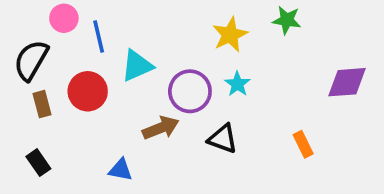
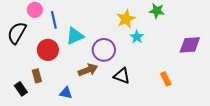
cyan star: (237, 84) -> (137, 37), moved
brown rectangle: (42, 104) -> (37, 76), moved

